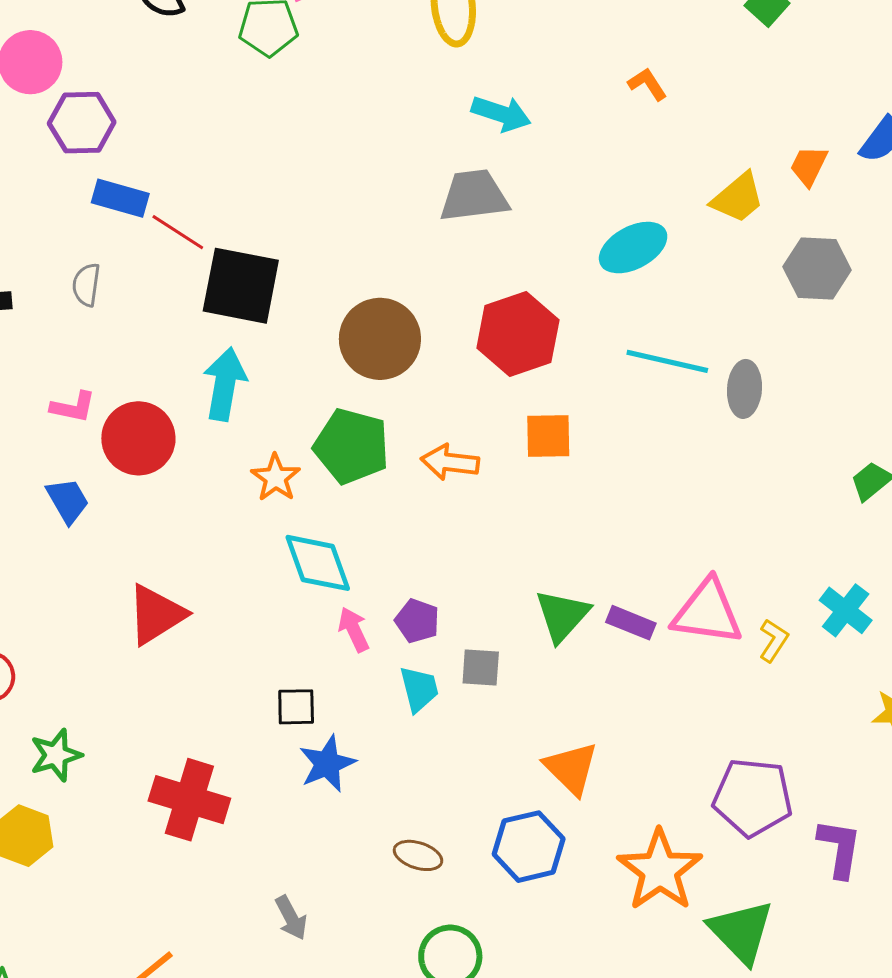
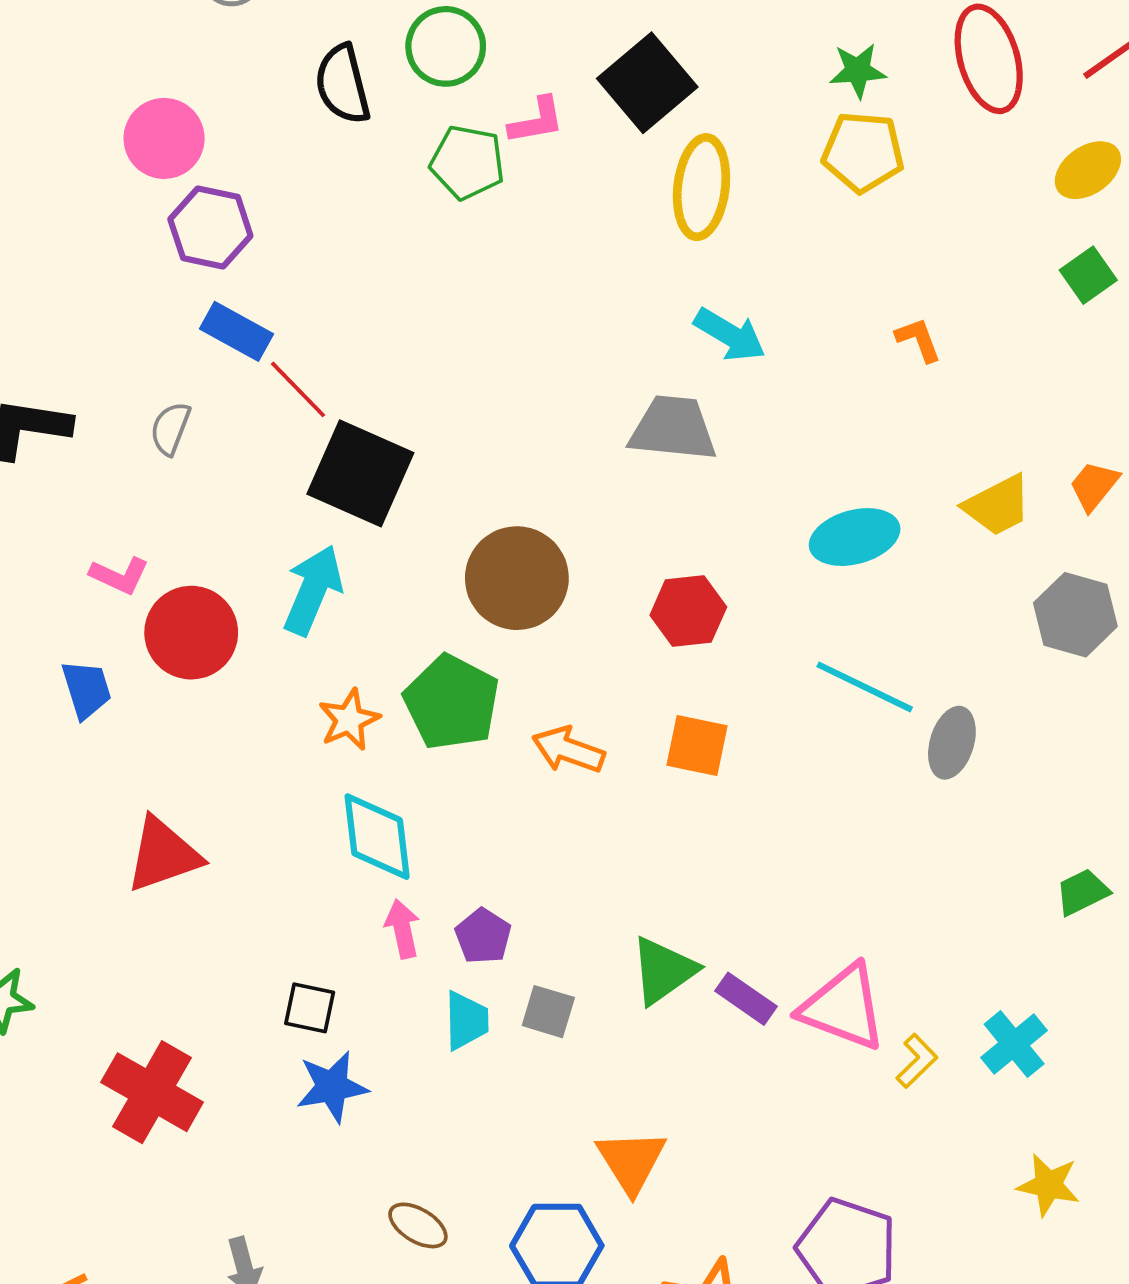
red hexagon: (518, 334) -> (688, 611), size x0.7

